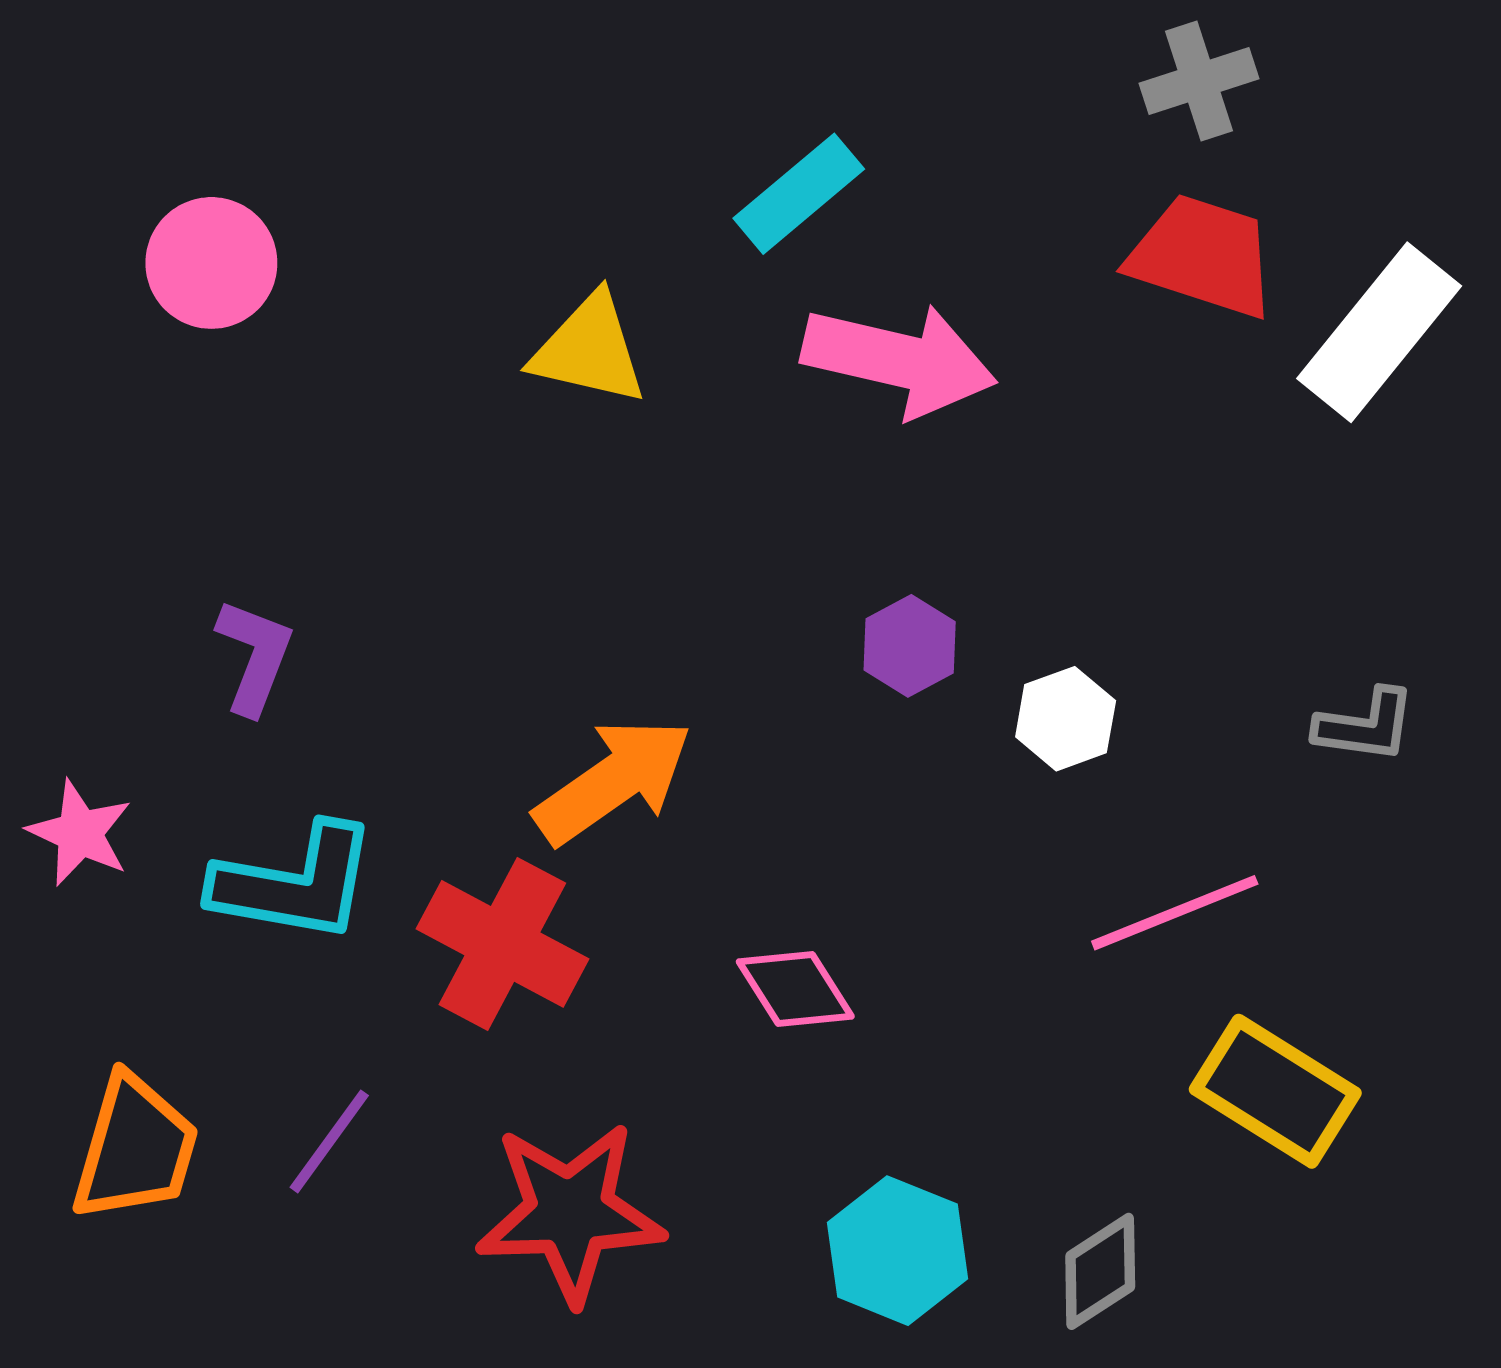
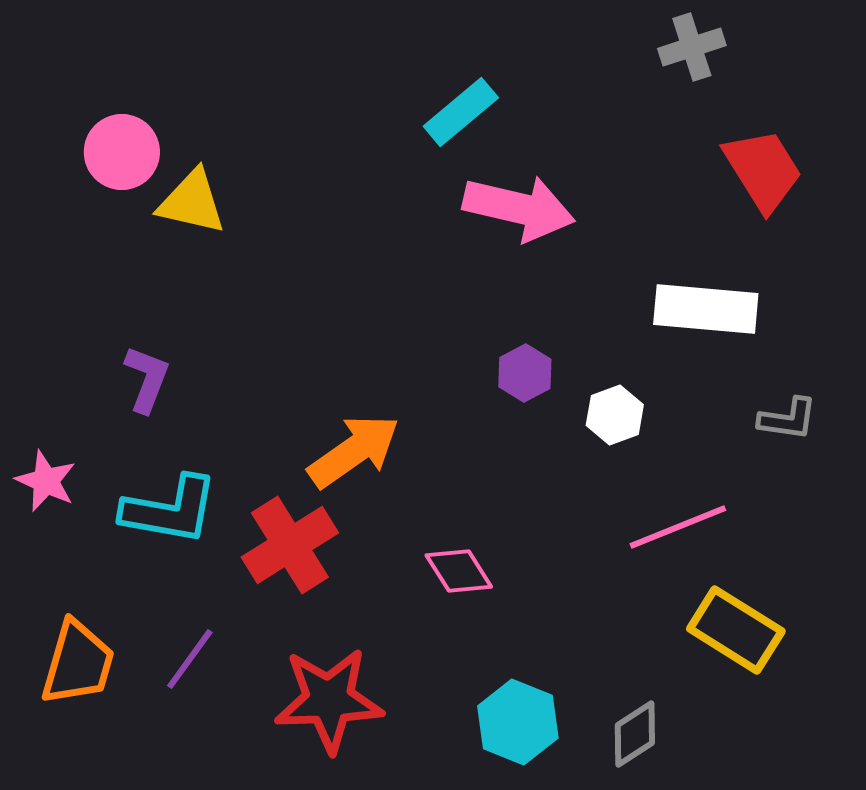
red trapezoid: (1202, 256) -> (763, 170), moved, turned 40
white rectangle: (1379, 332) -> (706, 309), moved, turned 56
yellow triangle: (589, 350) -> (192, 202), moved
red cross: (502, 944) -> (290, 545), turned 30

